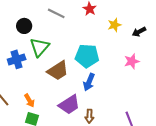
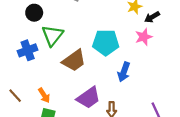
black arrow: (139, 32) -> (152, 17), moved
pink star: (132, 61) -> (144, 37), moved
blue arrow: (89, 82) -> (124, 72), moved

